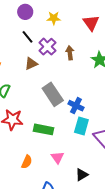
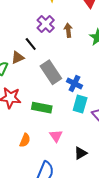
black line: (28, 37) -> (31, 44), moved
brown triangle: (31, 64) -> (18, 58), moved

